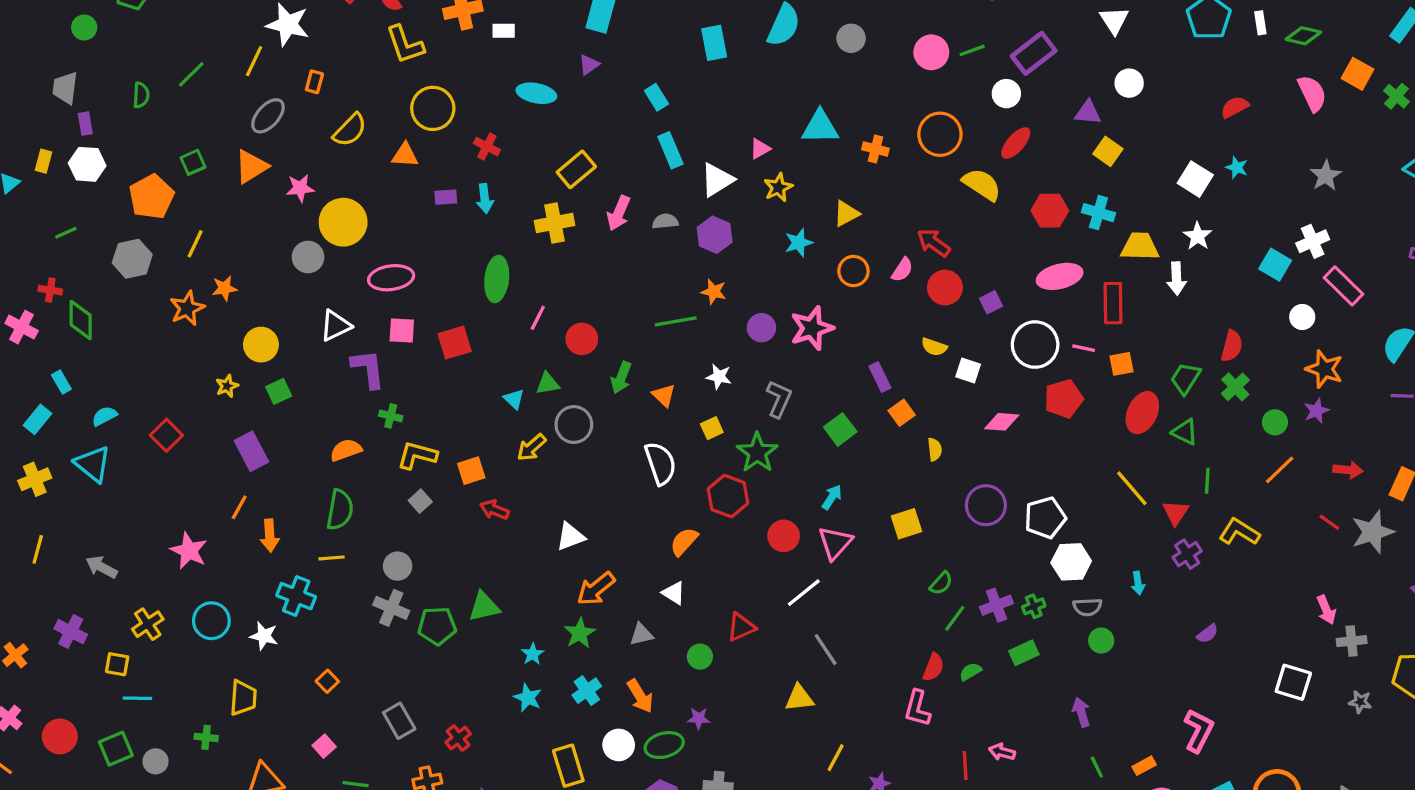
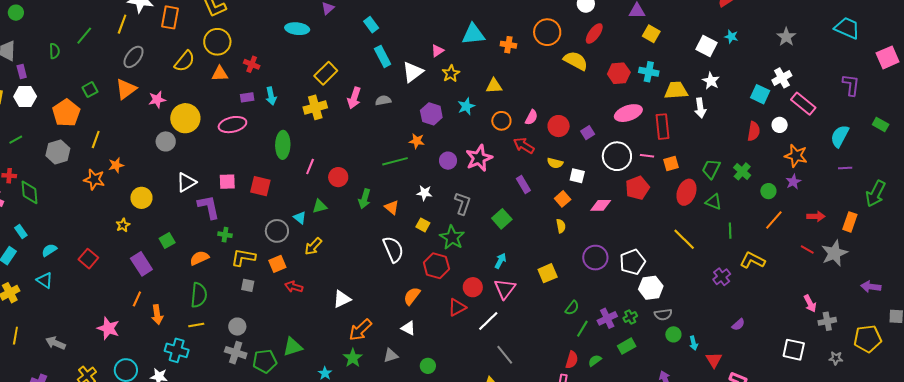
orange rectangle: (314, 82) -> (170, 17), moved, size x1.6
yellow circle: (433, 108) -> (217, 42), moved
red cross: (487, 147) -> (252, 64), moved
yellow triangle: (846, 214) -> (494, 86), turned 30
purple hexagon: (715, 235) -> (431, 114), moved
red arrow: (934, 243) -> (524, 145), moved
pink ellipse: (391, 278) -> (232, 125), moved
orange star: (187, 308) -> (94, 179), turned -30
red square: (455, 343) -> (260, 186), turned 35
red semicircle: (1232, 346) -> (754, 131), moved
green square: (279, 391) -> (167, 240), moved
orange square: (902, 413) -> (563, 199), moved
gray circle: (574, 425) -> (277, 231), moved
yellow square: (712, 428) -> (423, 225), turned -32
cyan triangle: (93, 464) -> (45, 280), size x0.7
gray square: (420, 501) -> (248, 285), turned -32
red triangle: (1176, 513) -> (714, 360), moved
cyan arrow: (1138, 583) -> (694, 343), moved
red triangle: (741, 627) -> (457, 307), moved

